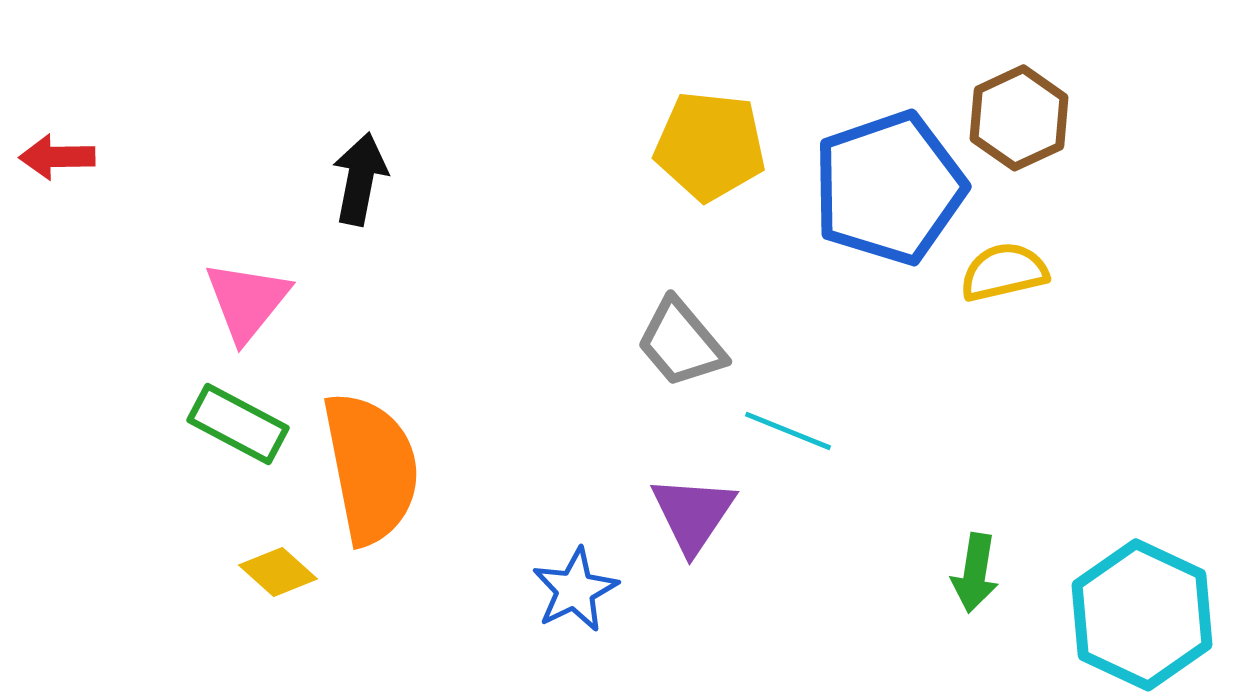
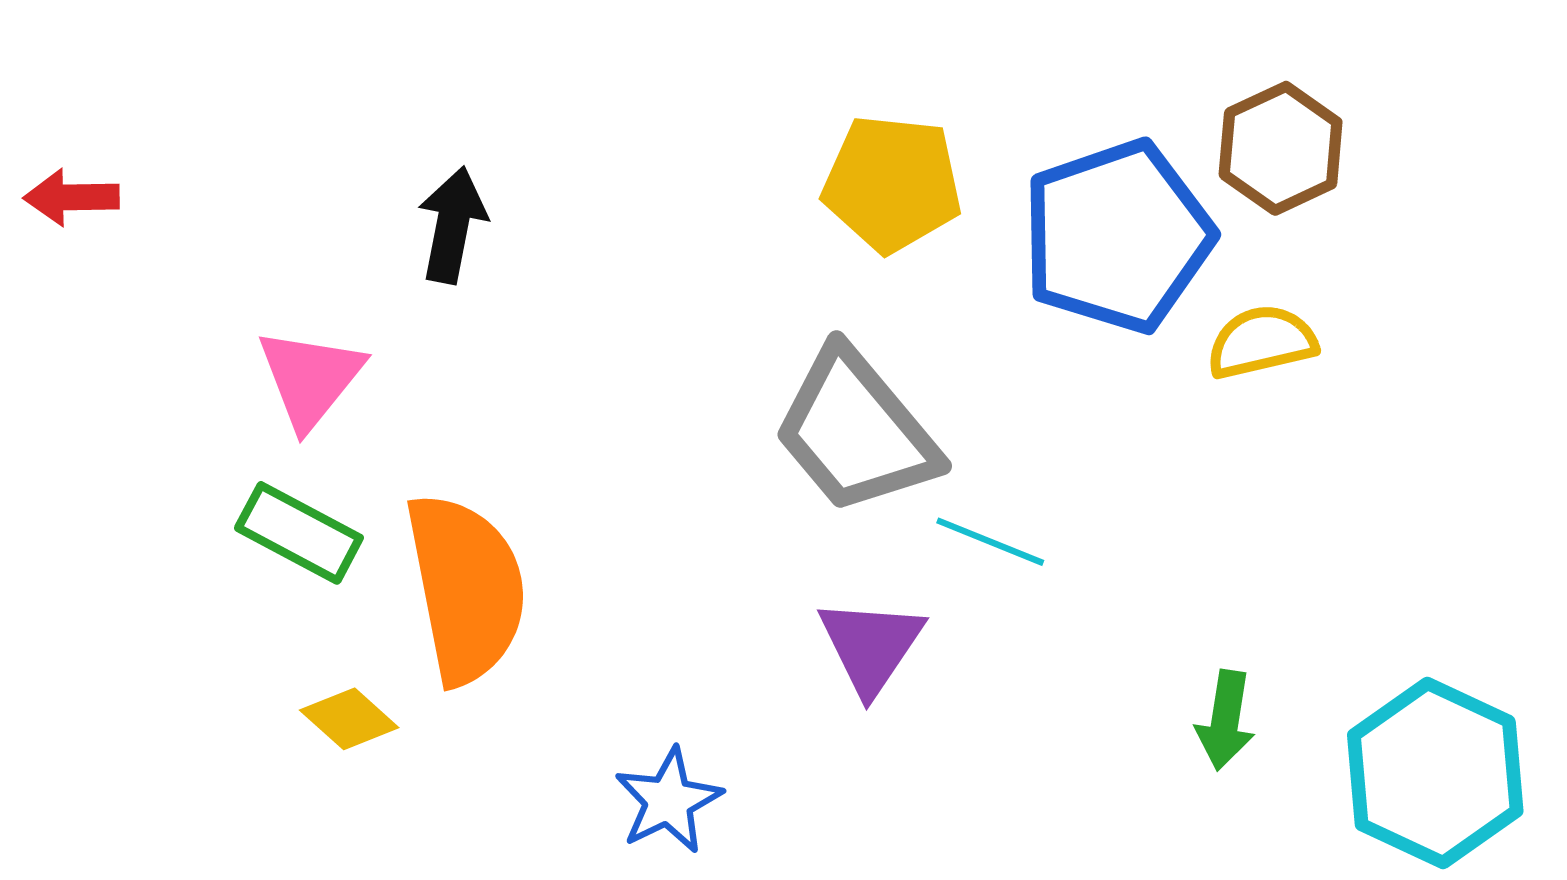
gray trapezoid: (681, 343) -> (856, 431), size x1.5
blue star: (575, 590) -> (668, 801), moved

